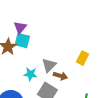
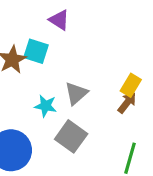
purple triangle: (20, 27) -> (59, 20), moved, turned -40
brown arrow: (60, 76) -> (127, 103), moved, turned -72

